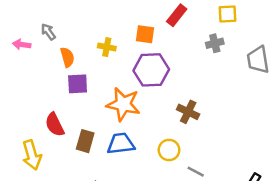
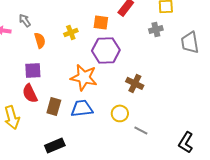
yellow cross: (107, 47) -> (71, 32), turned -32
purple square: (78, 84) -> (33, 70), moved

